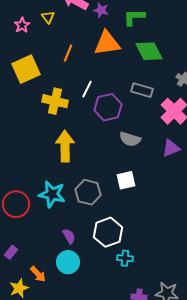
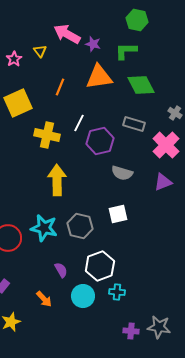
cyan circle: (68, 262) -> (83, 296), moved
orange arrow: (38, 274) -> (44, 299), moved

